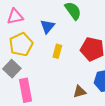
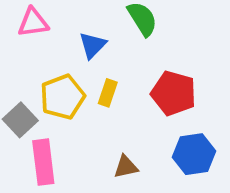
yellow pentagon: (21, 44) -> (62, 97), moved
brown triangle: (80, 92) -> (126, 167), moved

